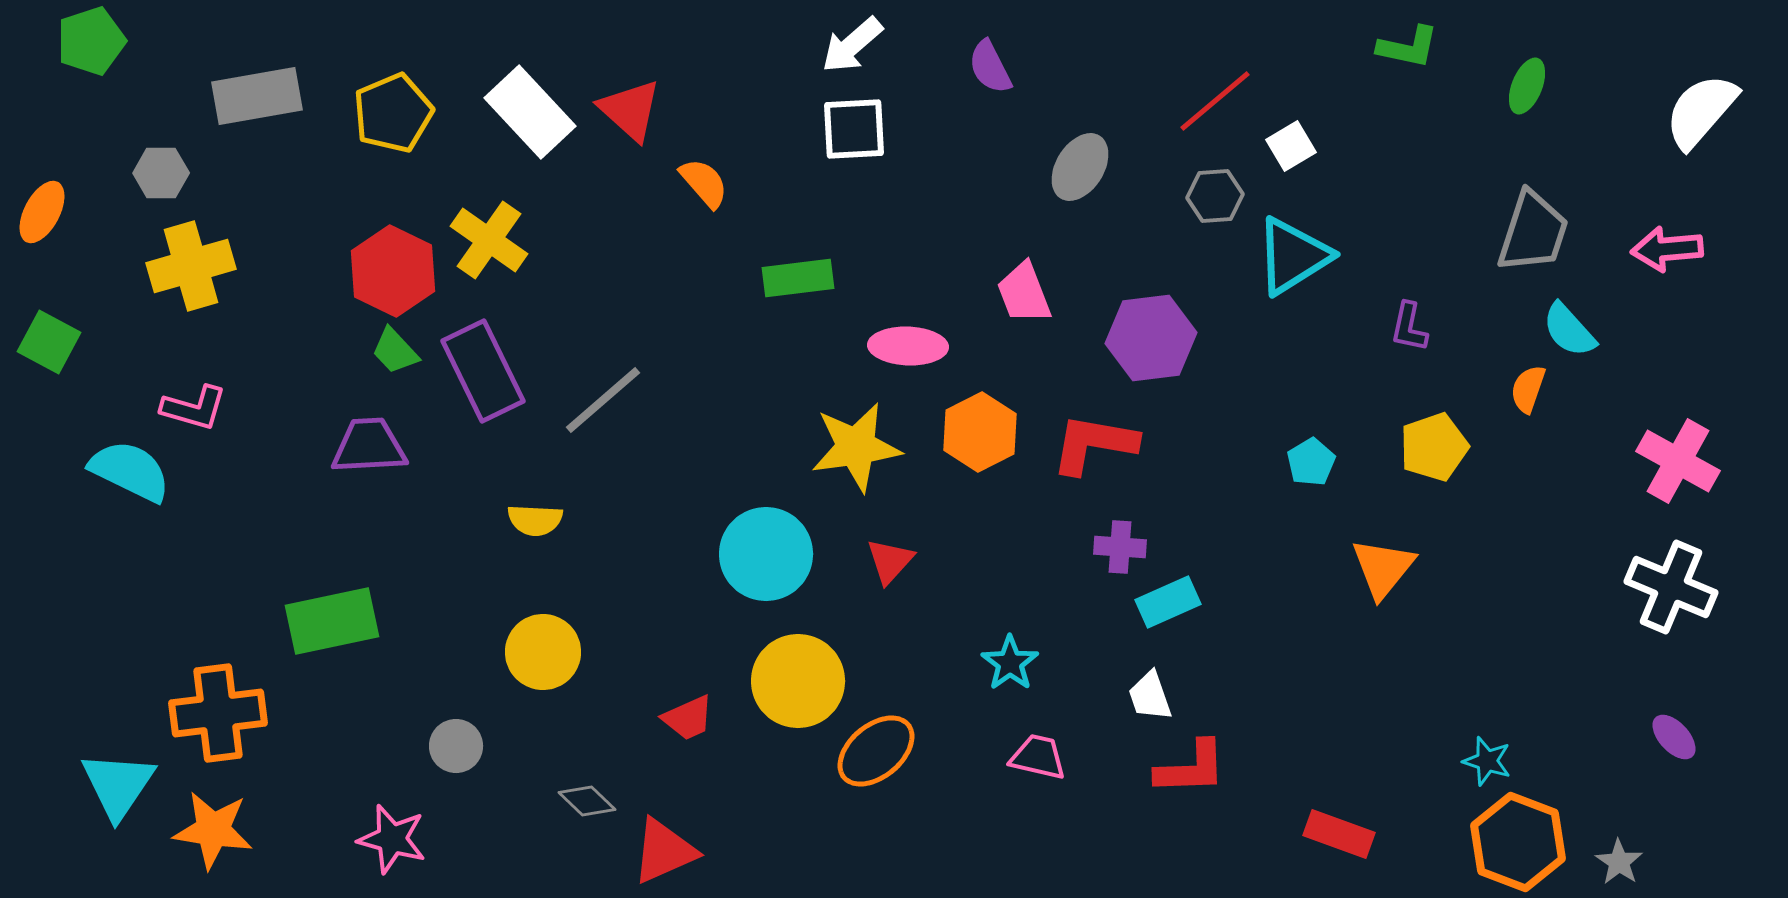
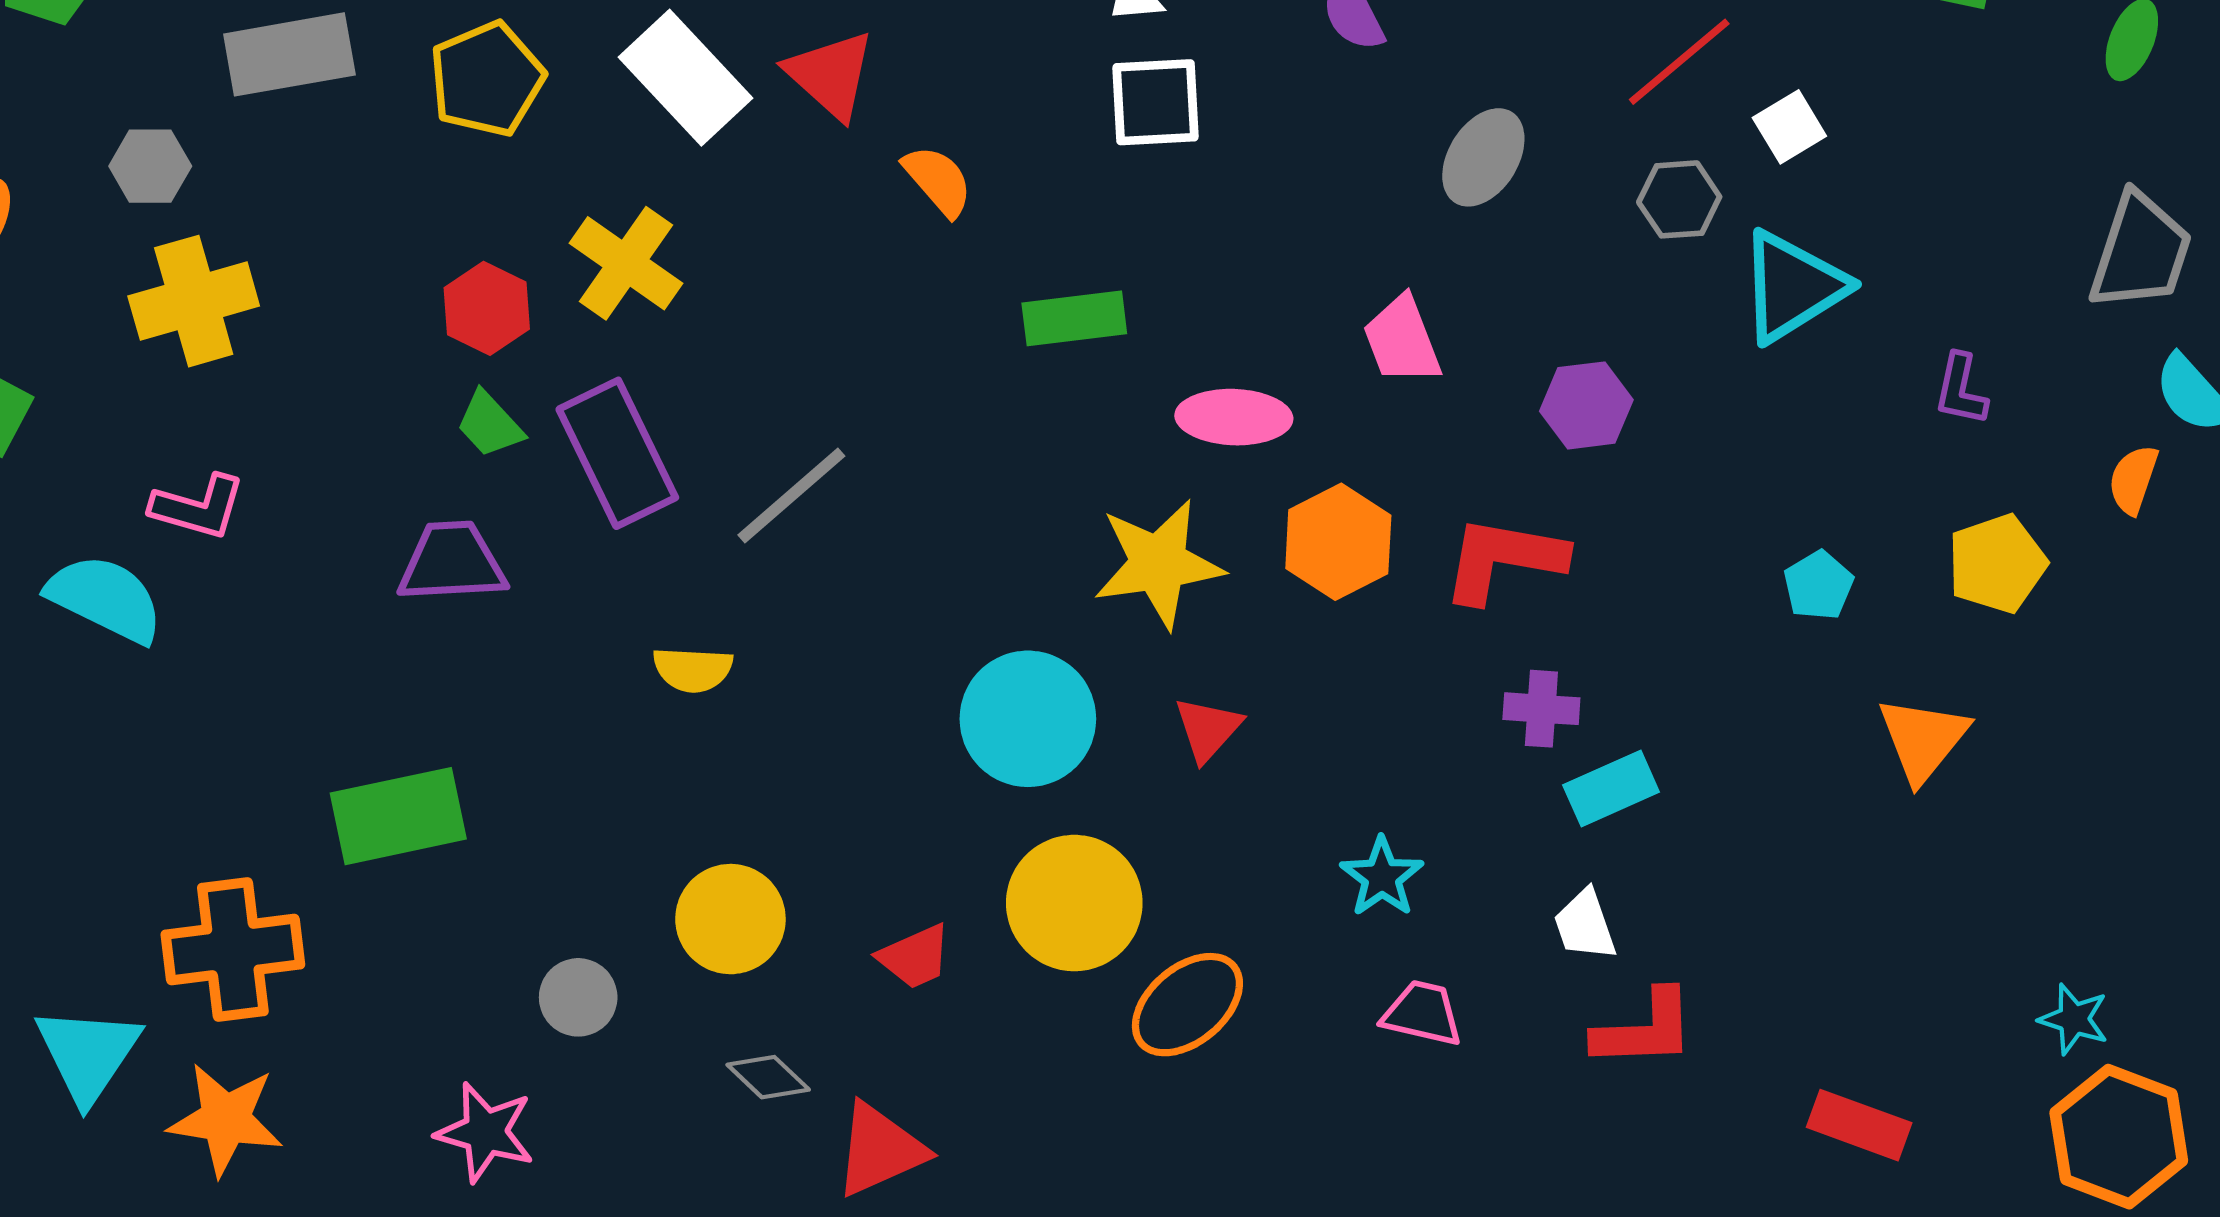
red hexagon: (393, 271) -> (487, 308), size x0.7
purple hexagon: (1151, 338) -> (1586, 405), size x0.7
yellow circle: (543, 652) -> (730, 919), moved

